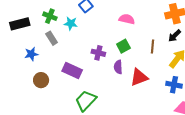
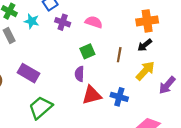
purple cross: (98, 53) -> (63, 22), moved
red triangle: (139, 77) -> (92, 95), moved
blue cross: (174, 85) -> (119, 97), moved

